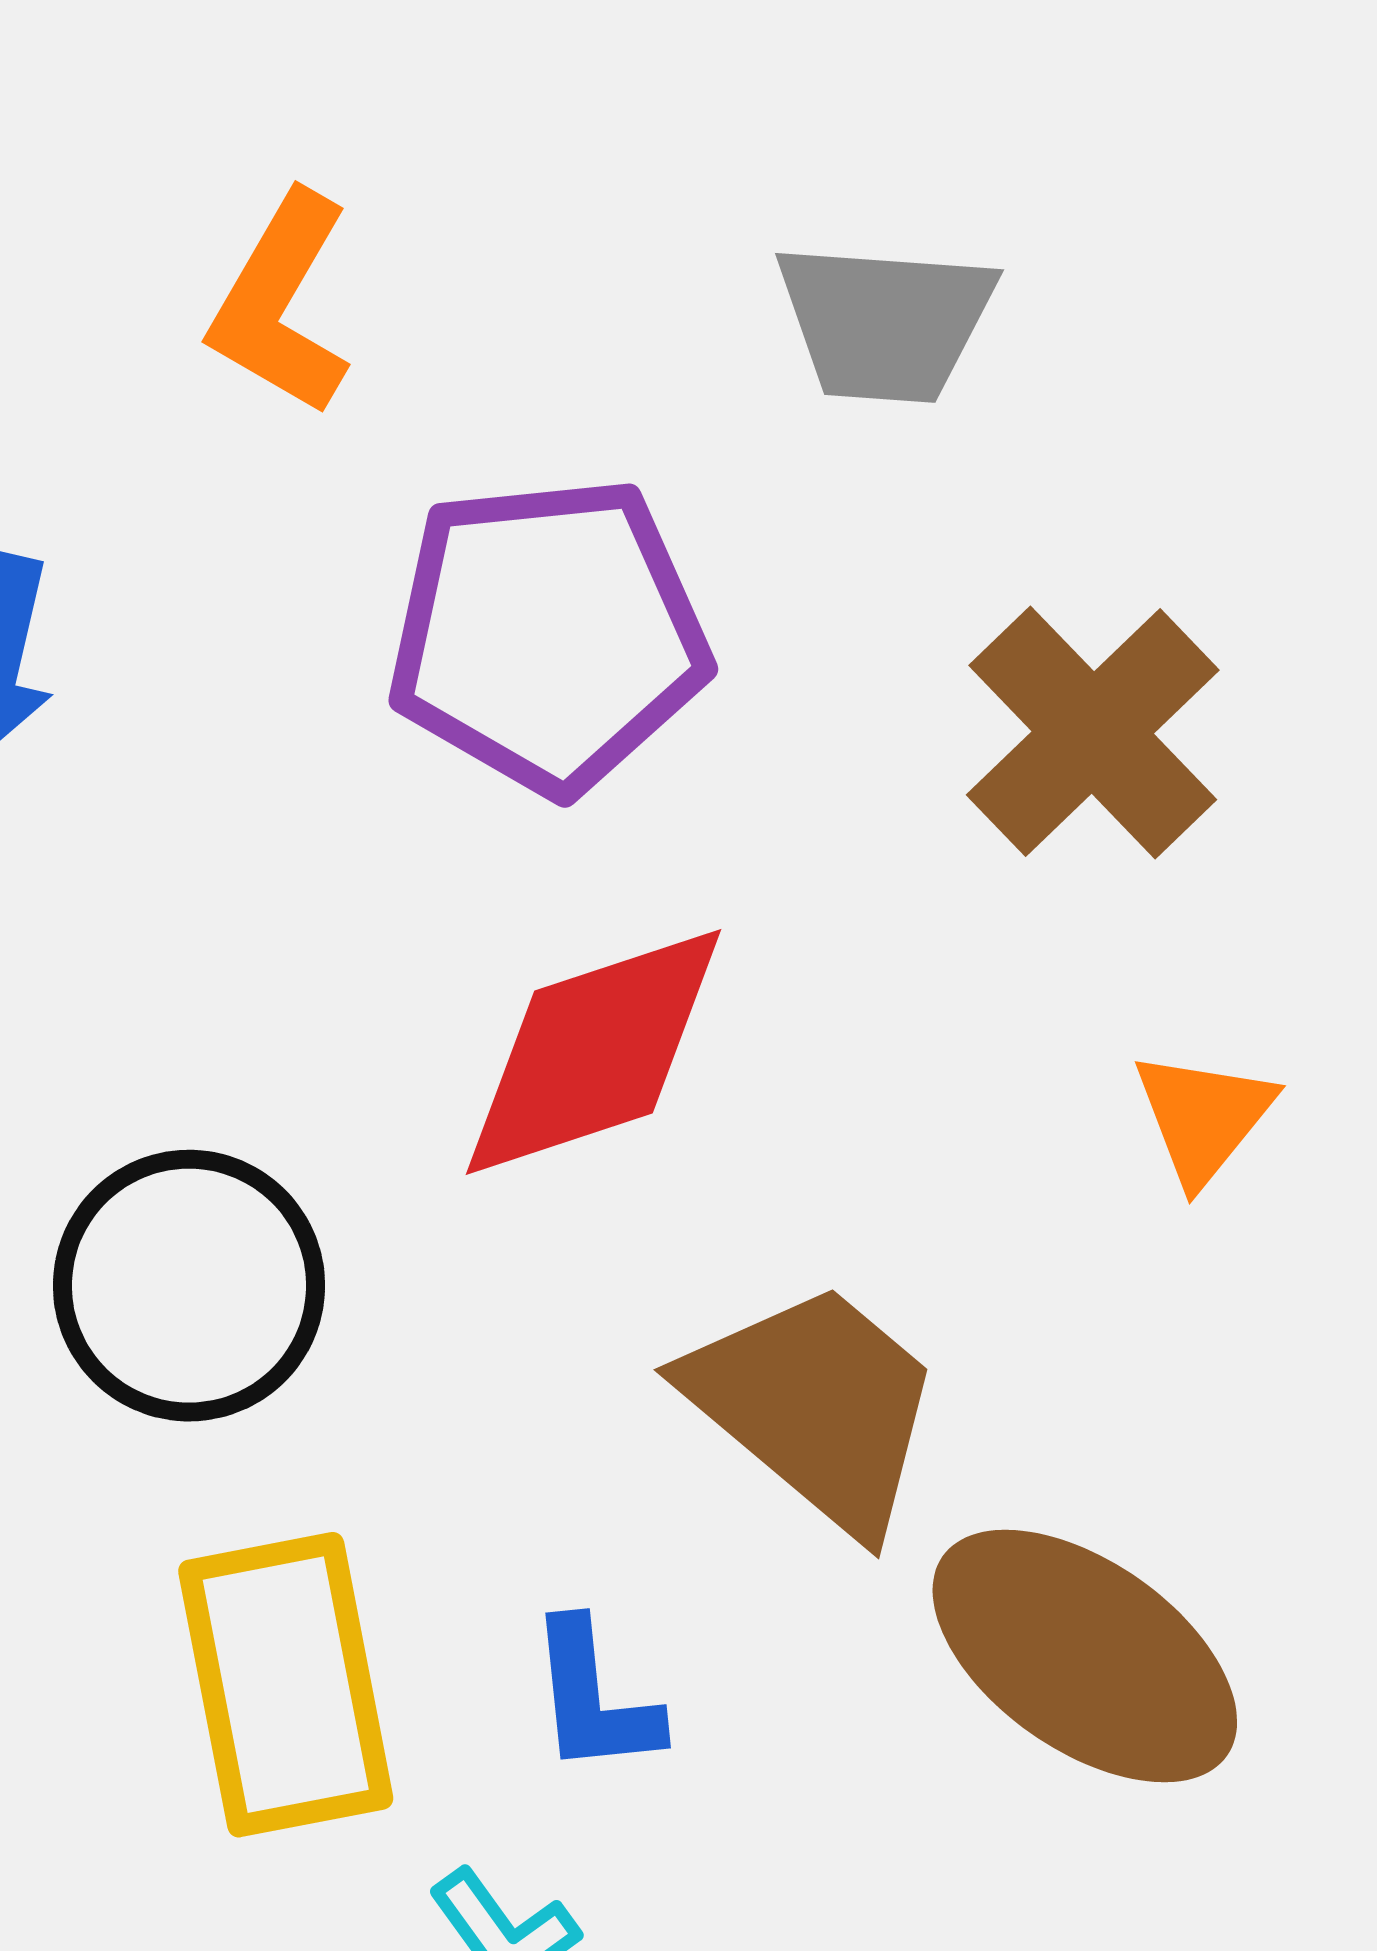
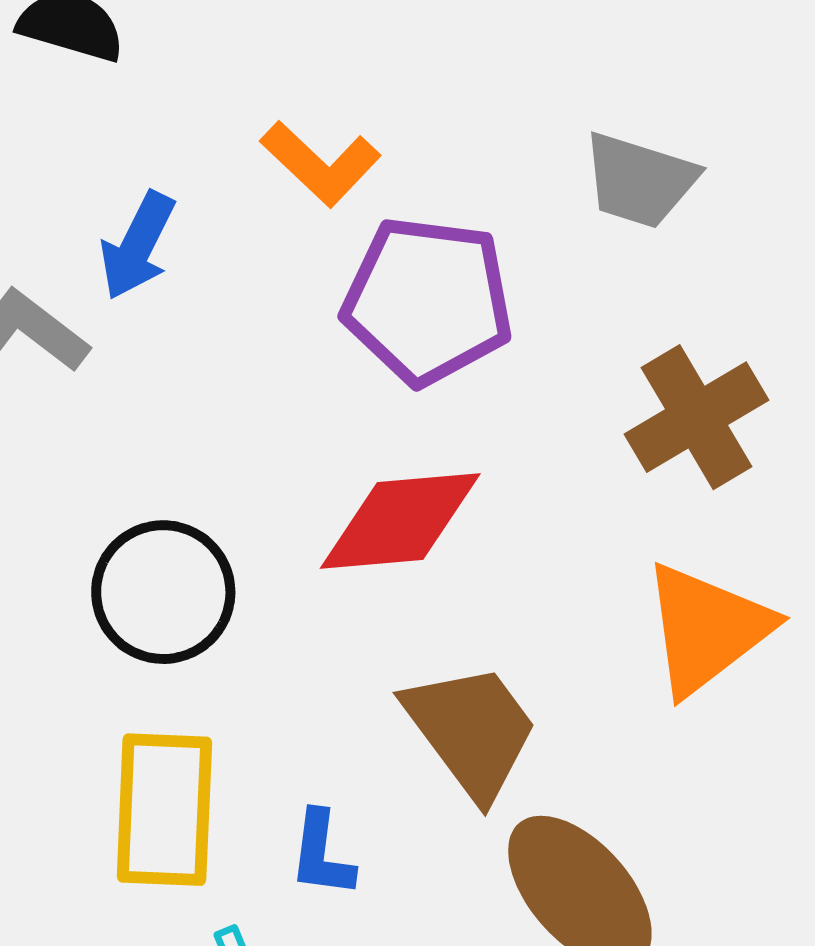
orange L-shape: (281, 304) -> (321, 163), moved, turned -90
orange triangle: (1203, 1117) -> (707, 629), size x1.8

